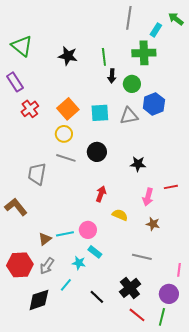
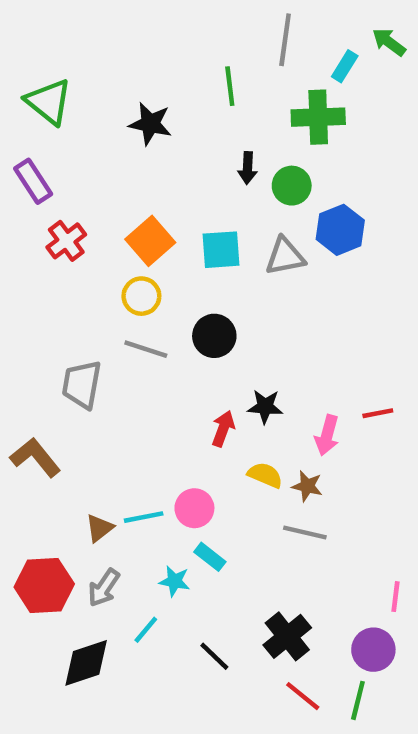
green line: (104, 57) -> (230, 86), moved
black star: (138, 164) -> (265, 407), moved
brown star: (153, 224) -> (307, 486), moved
gray line: (142, 257) -> (305, 533), moved

